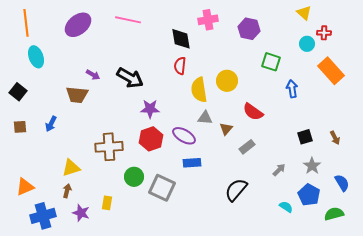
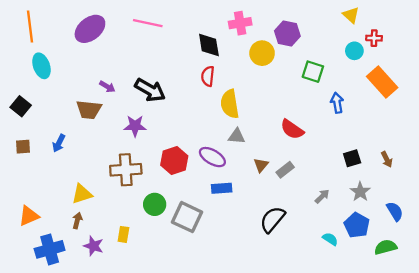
yellow circle: (227, 81) -> (262, 53), moved
purple star: (150, 109) -> (135, 126), moved
brown triangle: (226, 129) -> (261, 165), moved

